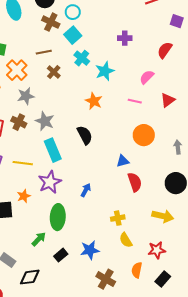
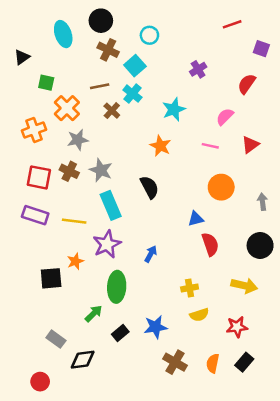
cyan circle: (73, 12) -> (149, 35), moved
purple cross: (125, 38) -> (198, 69), turned -32
cyan cross: (82, 58) -> (132, 94), moved
yellow semicircle: (126, 240) -> (199, 315), turned -77
orange semicircle: (137, 270) -> (213, 363), moved

